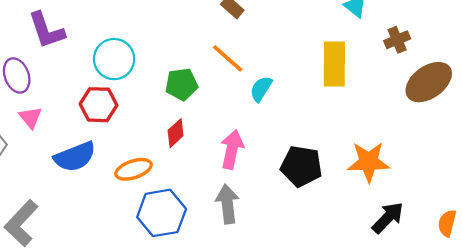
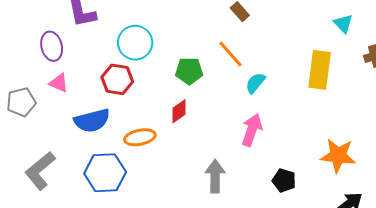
pink triangle: (30, 117) -> (59, 83), turned -35
pink arrow: (232, 149) -> (252, 130), moved
black pentagon: (301, 166) -> (284, 180), moved, size x0.7
blue hexagon: (162, 213) -> (105, 173), moved

